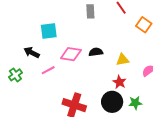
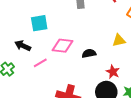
black semicircle: (96, 52) -> (89, 53), moved
yellow triangle: (123, 60) -> (119, 40), moved

